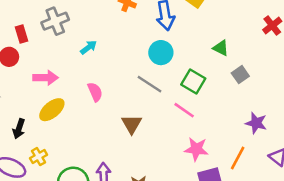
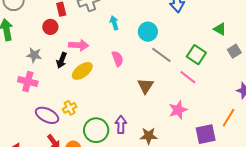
cyan arrow: (88, 47) -> (114, 23), turned -72
cyan circle: (161, 53) -> (148, 32), moved
black arrow: (19, 129) -> (62, 60), moved
pink star: (196, 149) -> (178, 110), moved, turned -30

